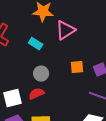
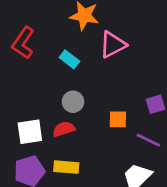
orange square: (77, 67) -> (118, 119), moved

